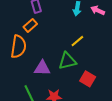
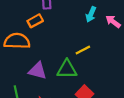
orange semicircle: (18, 47) -> (17, 41), turned -110

